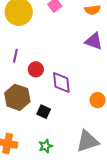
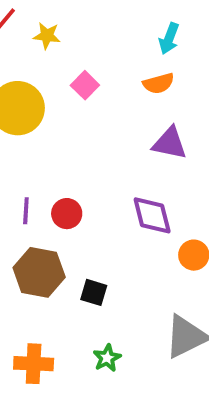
purple line: (15, 56) -> (26, 211), moved
purple diamond: (61, 83) -> (152, 215), moved

